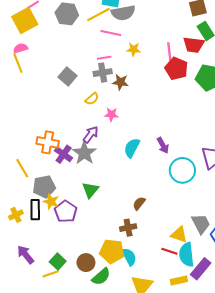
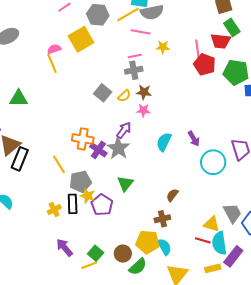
yellow square: (25, 21) -> (81, 39), moved
gray square: (68, 76) -> (103, 93), moved
brown star: (120, 82) -> (144, 92), moved

